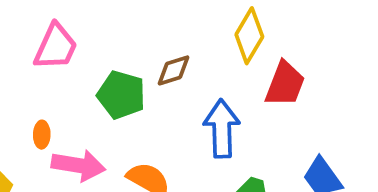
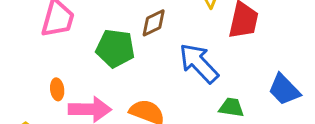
blue arrow: (222, 129) -> (199, 63), turned -33

